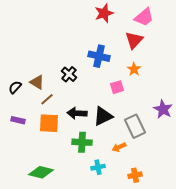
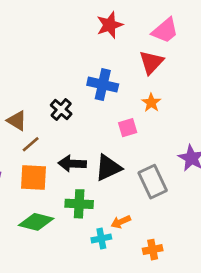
orange arrow: (119, 147) -> (121, 222), moved
green diamond: (41, 172) -> (36, 222), moved

